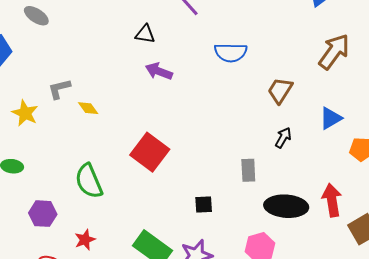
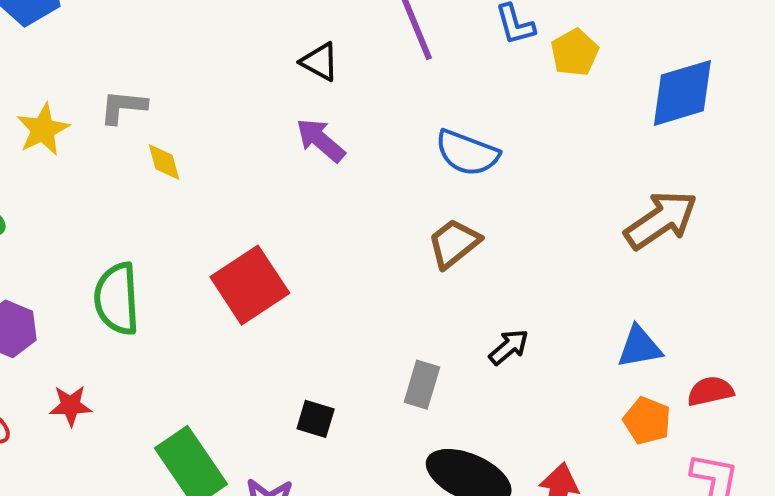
brown trapezoid: (280, 91) -> (454, 243), moved
blue triangle: (331, 118) -> (639, 347), moved

